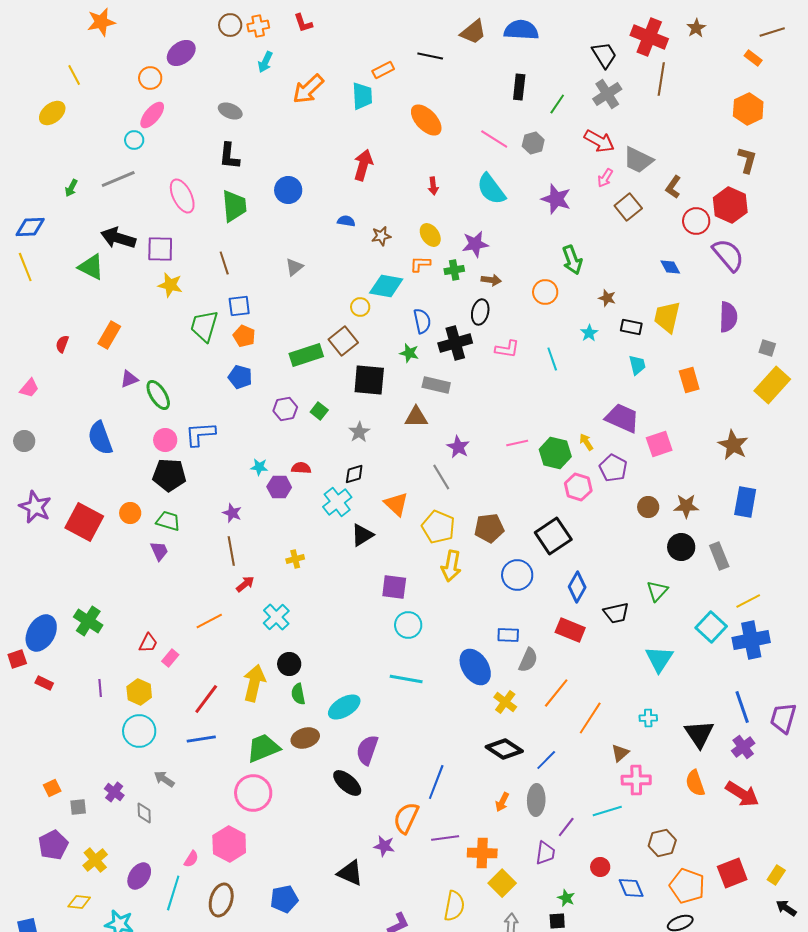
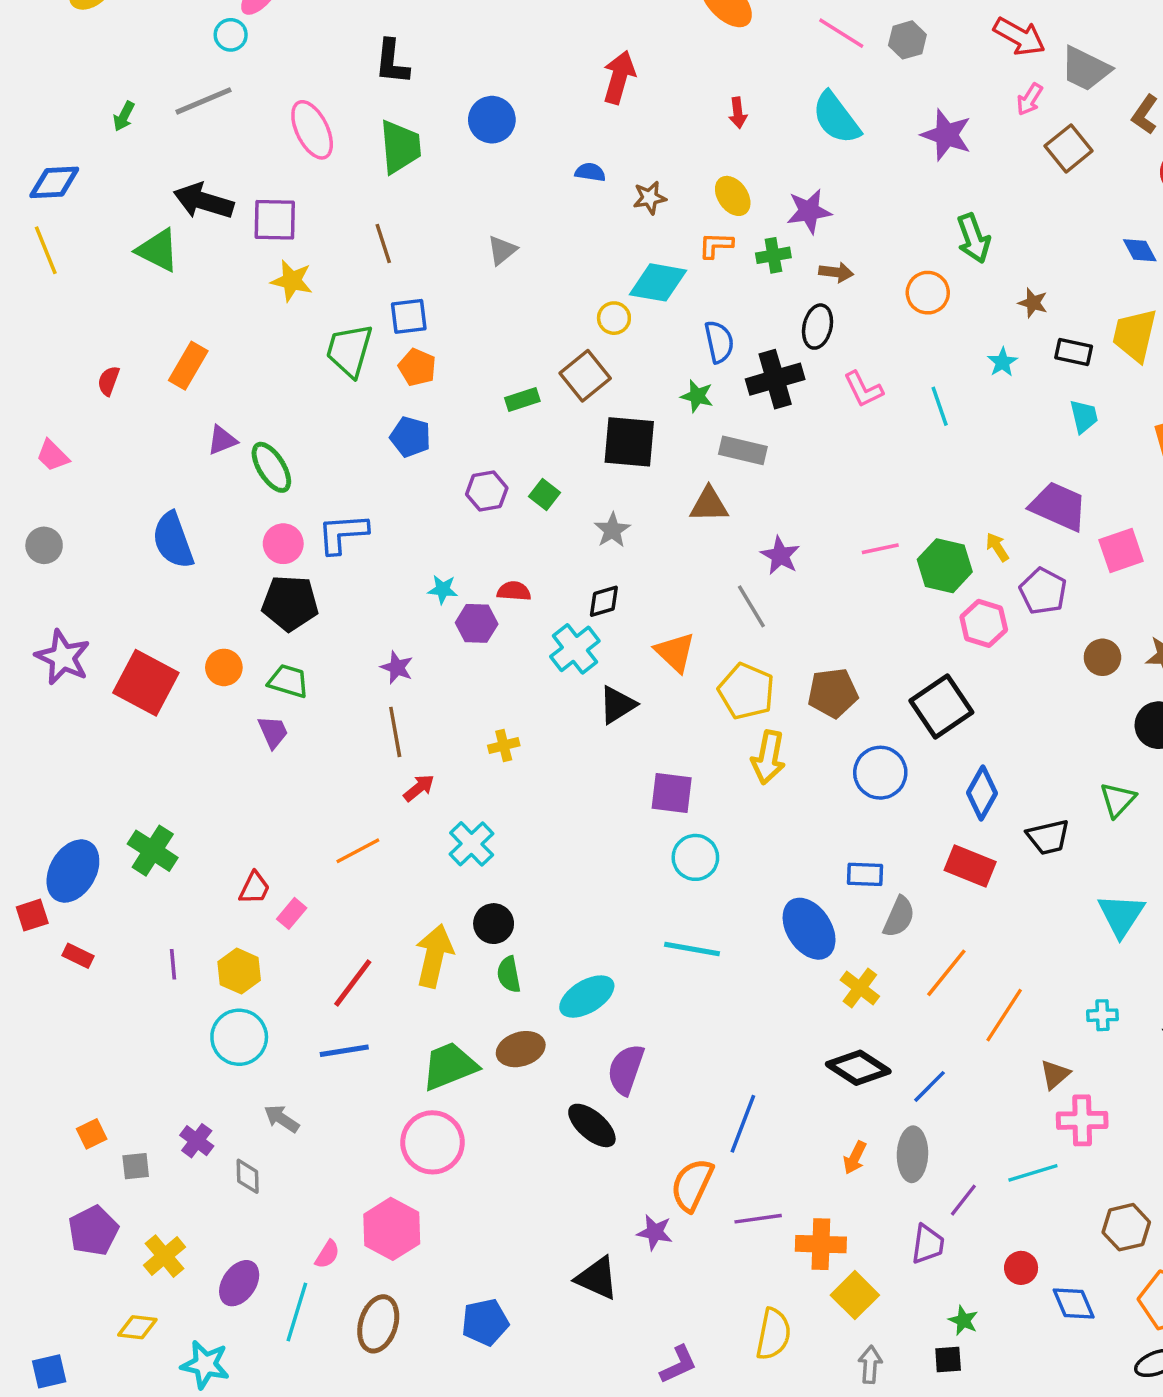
pink L-shape: (507, 349) -> (863, 389), turned 55
green rectangle: (306, 355) -> (522, 399), size x0.6
pink trapezoid: (29, 388) -> (53, 455), turned 95

